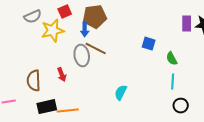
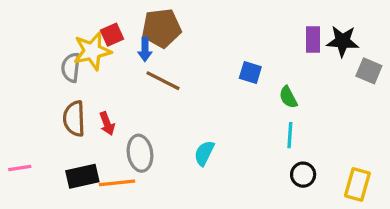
red square: (65, 12) -> (112, 35), moved
gray semicircle: (33, 17) -> (71, 68), moved, turned 120
gray ellipse: (82, 56) -> (140, 153), moved
brown semicircle: (34, 81) -> (74, 119), moved

